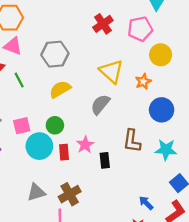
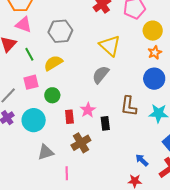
orange star: (143, 81) -> (155, 52), moved
yellow semicircle: (60, 89) -> (53, 63), moved
green circle: (55, 125) -> (52, 95), moved
pink square: (22, 126) -> (31, 82), moved
cyan circle: (39, 146) -> (34, 120), moved
brown cross: (70, 194) -> (81, 143), moved

